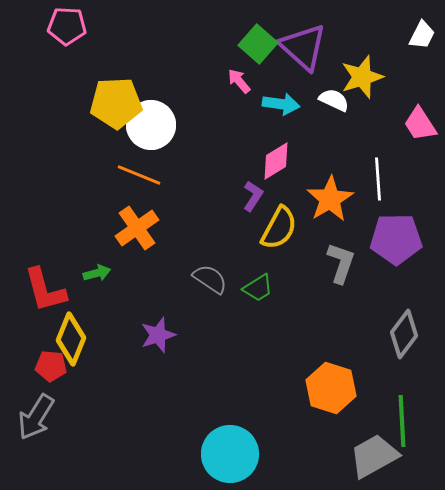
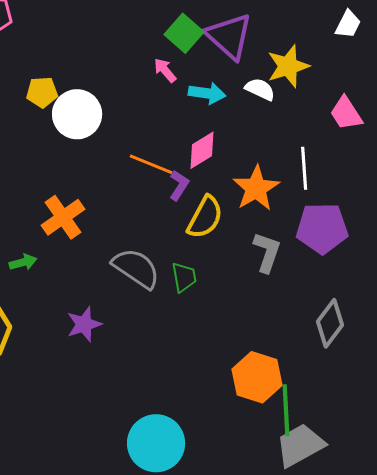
yellow pentagon: (116, 103) -> (42, 92), size x0.6
orange line: (139, 175) -> (151, 164), moved
gray semicircle: (210, 279) -> (136, 268), size x1.4
green trapezoid: (258, 288) -> (184, 277), turned -68
green line: (402, 421) -> (286, 410), moved

